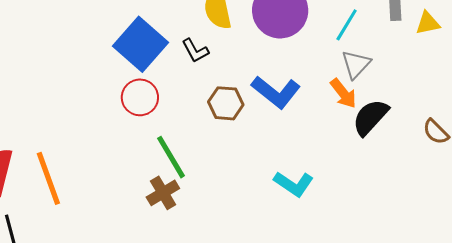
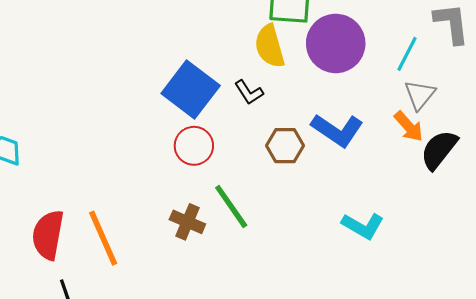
brown cross: (163, 193) -> (187, 222), moved, turned -32

